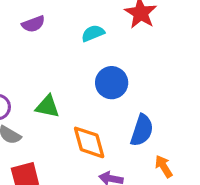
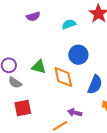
orange diamond: (89, 142) -> (63, 77), moved

